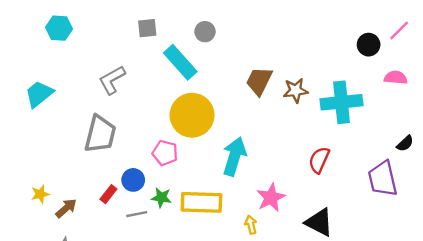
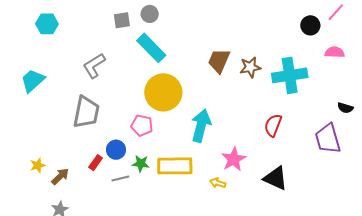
gray circle: (205, 32) -> (150, 14), moved
black semicircle: (405, 143) -> (345, 108), turned 63
yellow arrow: (251, 225) -> (218, 183), turned -56

